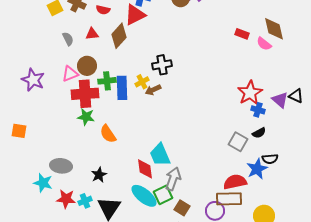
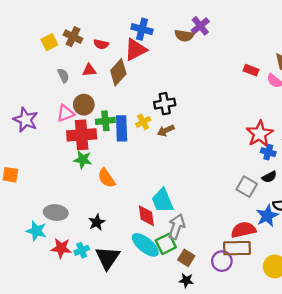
brown arrow: (153, 90) -> (166, 131), moved

